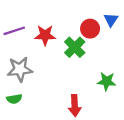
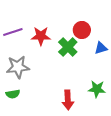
blue triangle: (111, 20) -> (101, 48), moved, turned 40
green star: (107, 81) -> (97, 89), moved

